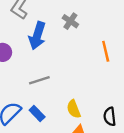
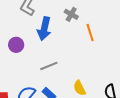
orange line: (106, 51) -> (90, 33), moved

